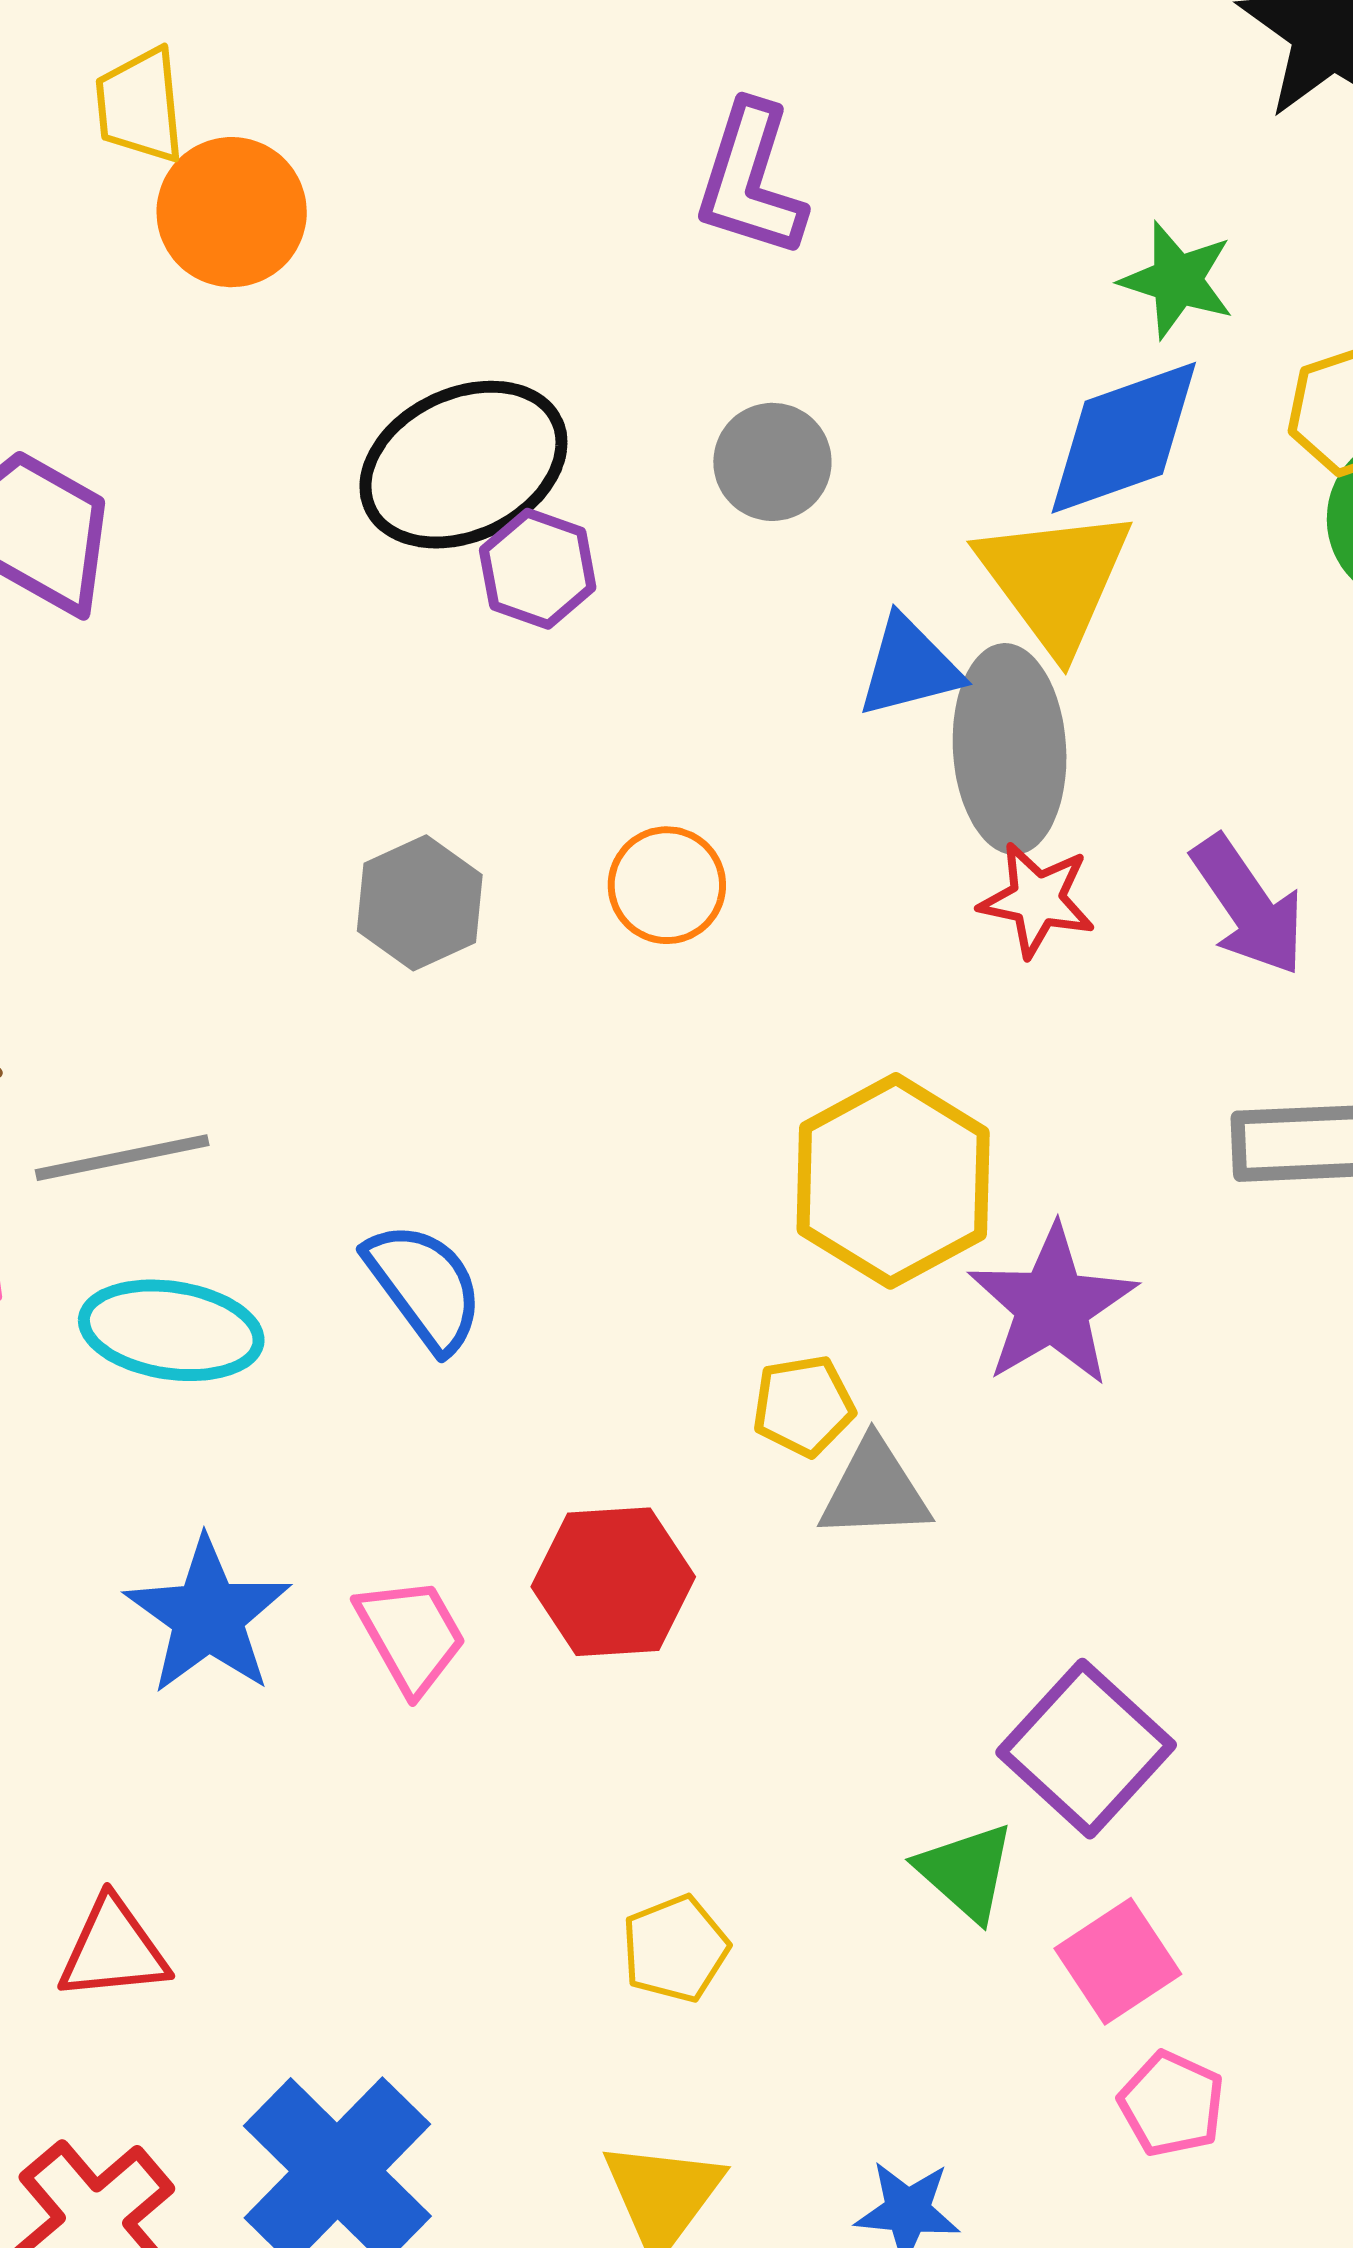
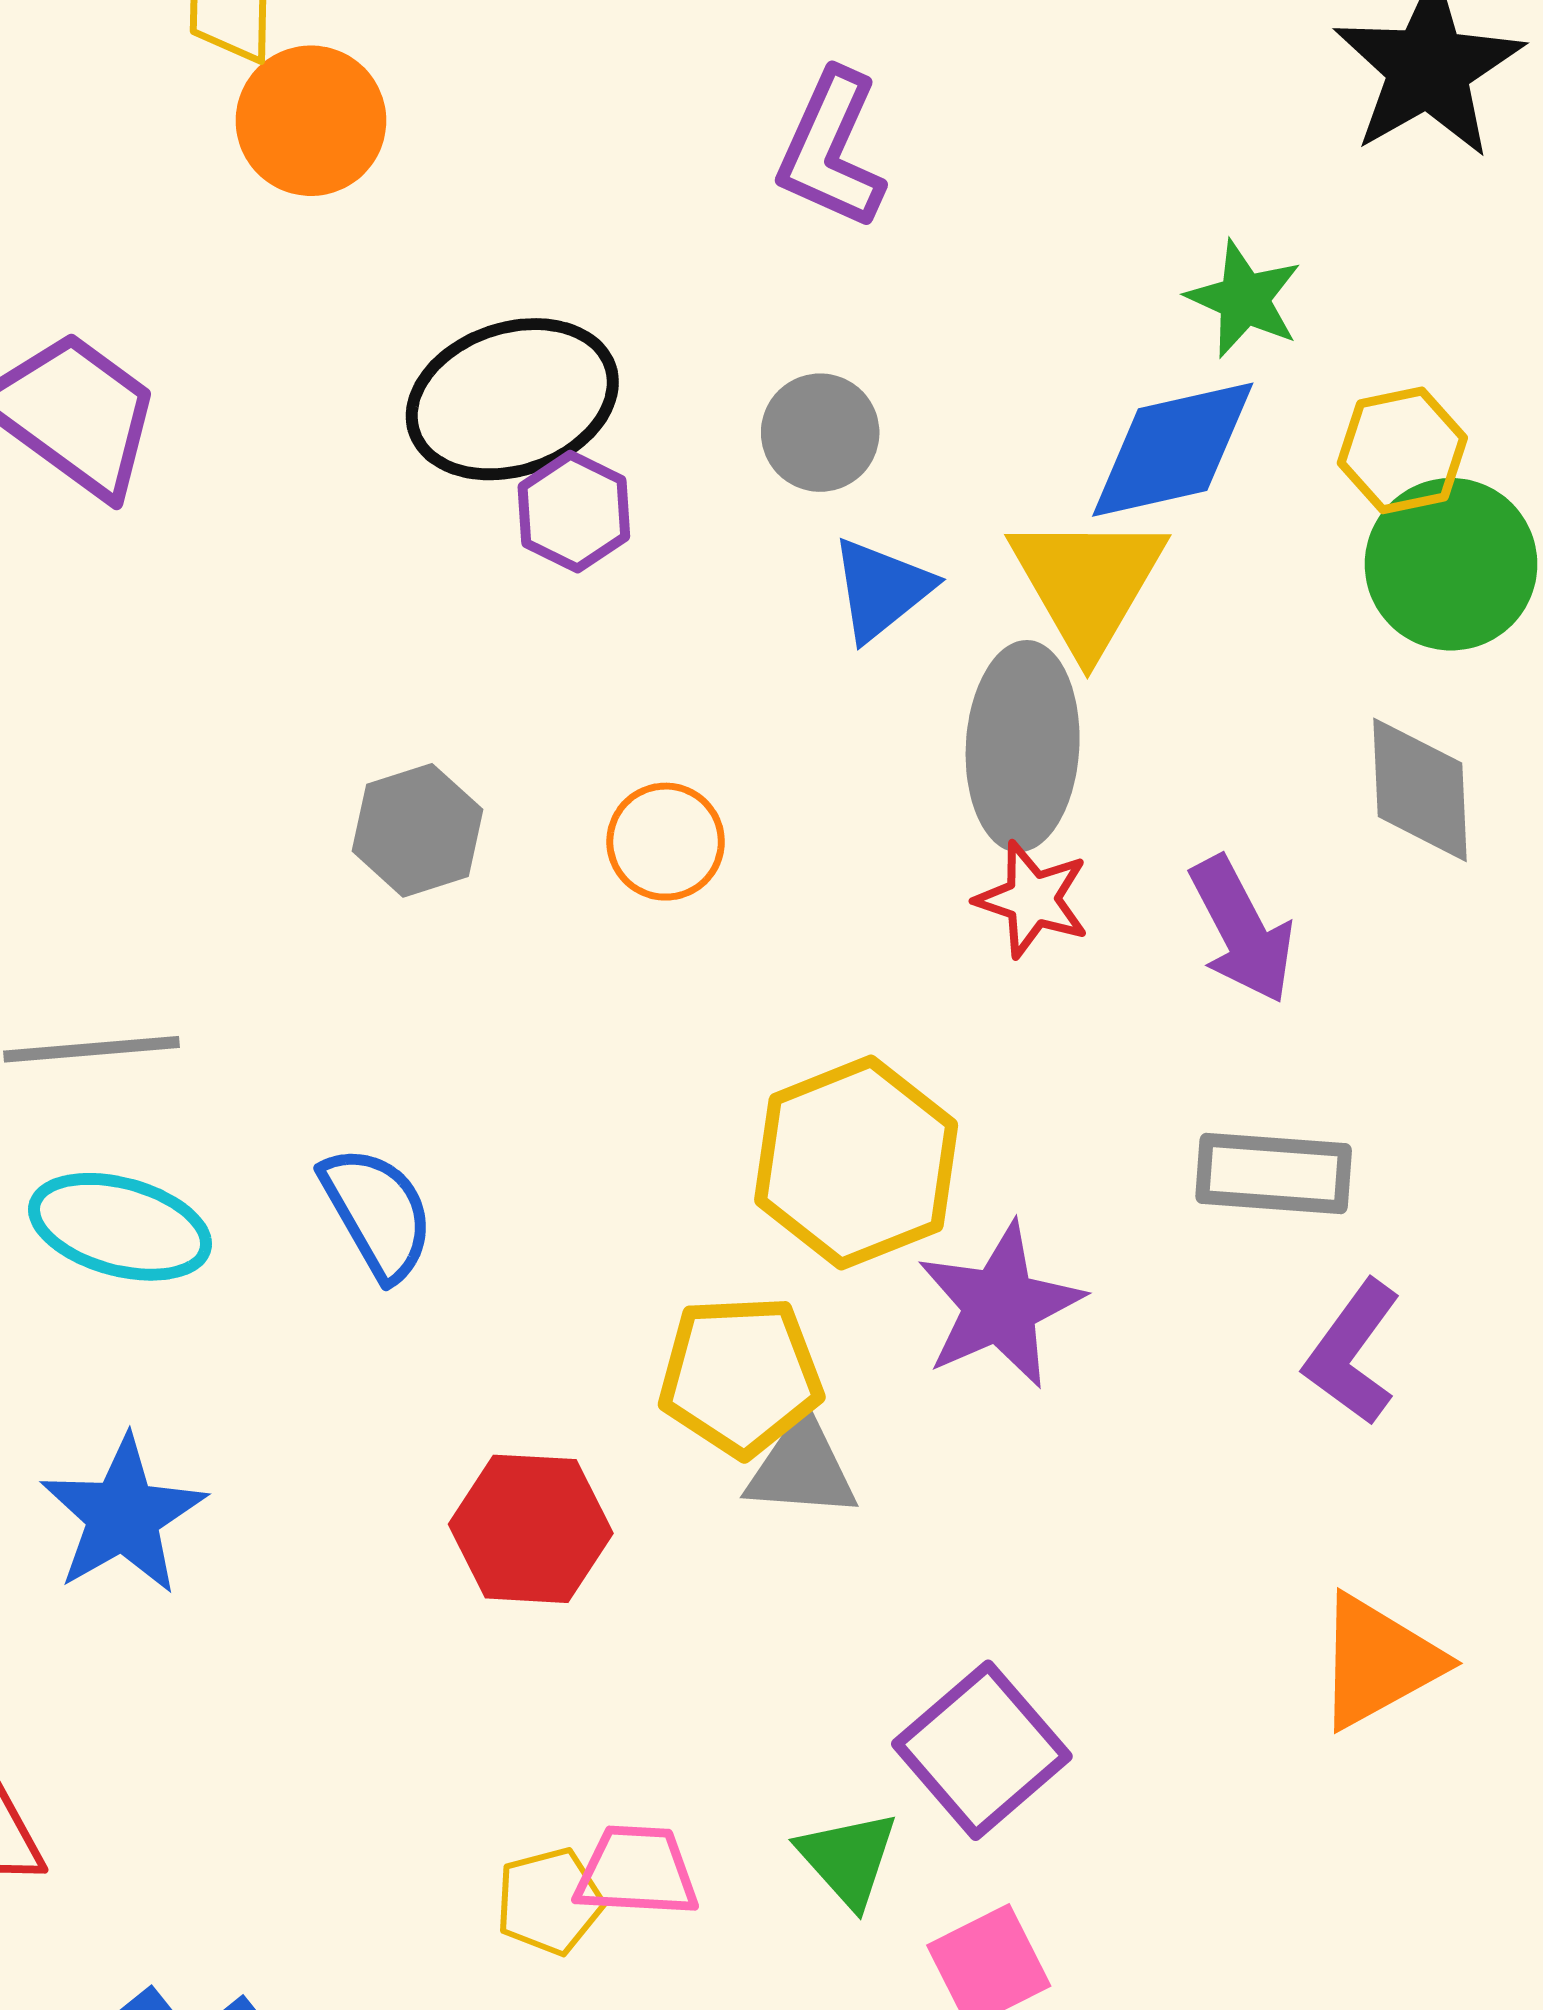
blue triangle: (909, 667) -> (881, 589), moved, turned -31
yellow pentagon: (803, 1406) -> (740, 1376), size x1.6
pink trapezoid: (411, 1635) -> (637, 1871), moved, turned -64

